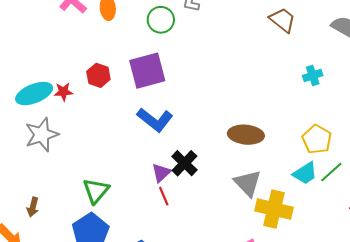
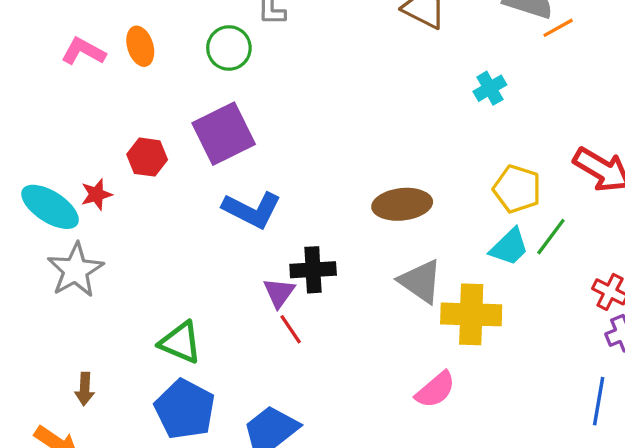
cyan ellipse: (34, 94) -> (50, 207), turned 66
black cross: (184, 163) -> (313, 270), turned -36
green triangle: (96, 191) -> (180, 342), turned -36

